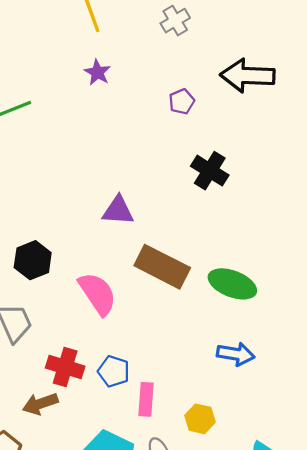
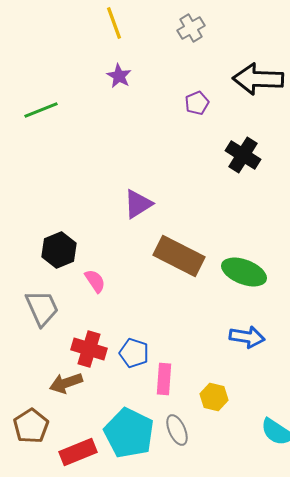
black cross: (210, 171) -> (243, 155), moved
purple triangle: (118, 211) -> (138, 204), turned -36
pink semicircle: (97, 294) -> (95, 281), moved, size x0.6

